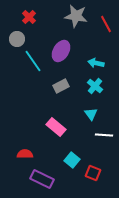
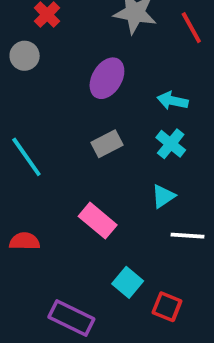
cyan line: (33, 61) -> (26, 157), moved
cyan triangle: (91, 114) -> (163, 196), turned 32
red semicircle: (25, 154) -> (25, 241), moved

